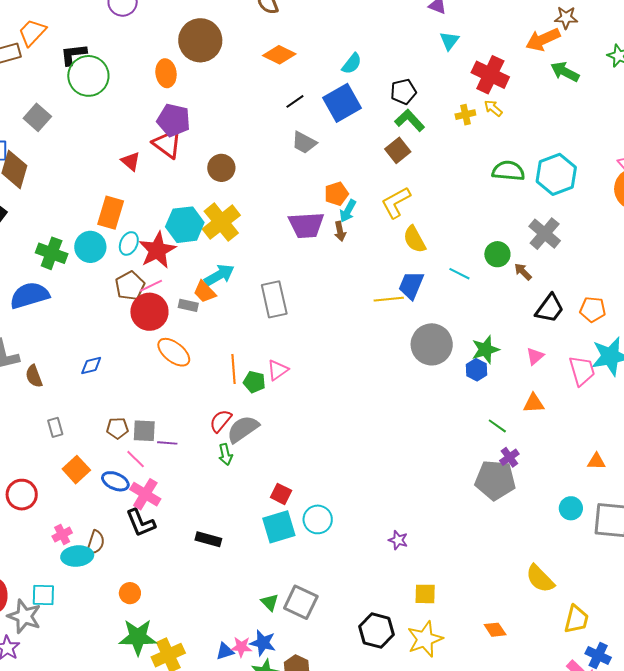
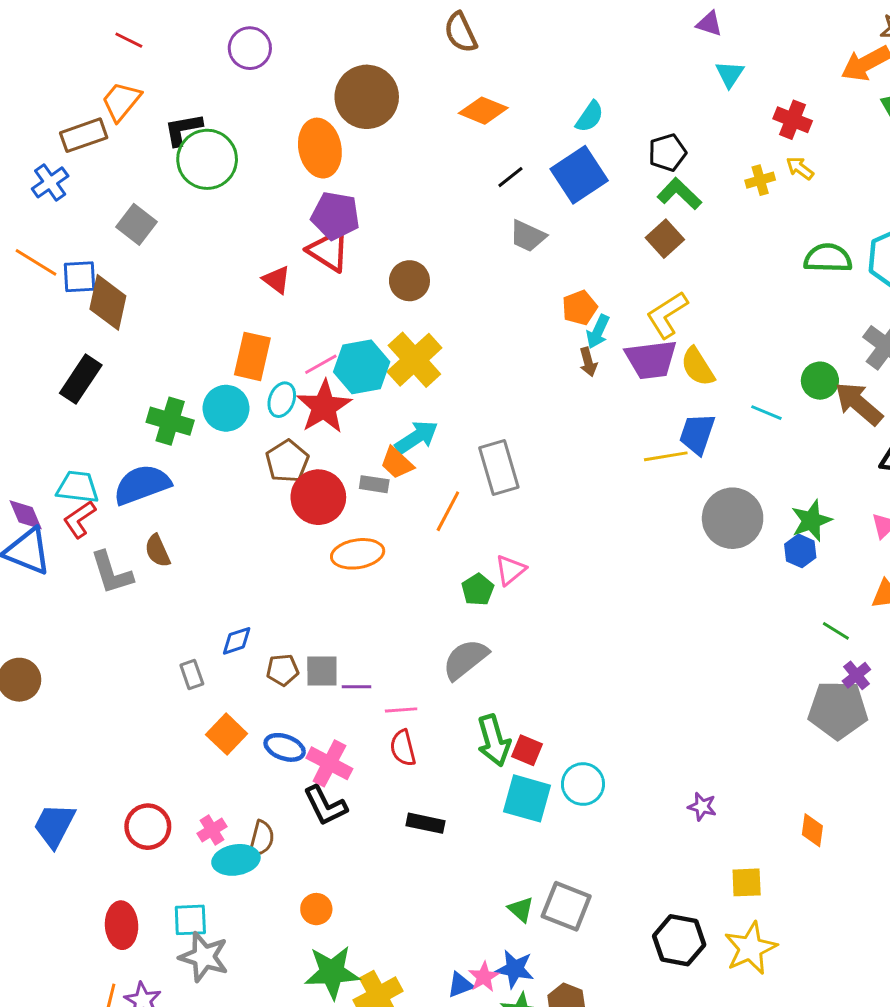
orange ellipse: (166, 73) -> (320, 148), size x1.4
red cross: (490, 75) -> (793, 120), size x0.7
purple trapezoid: (306, 225) -> (651, 359), moved
brown arrow: (523, 272) -> (859, 404), size x1.8
pink line: (151, 286) -> (321, 364), moved
orange ellipse: (174, 352) -> (358, 554), turned -44
blue diamond: (91, 365) -> (237, 641), moved
orange line: (233, 369) -> (448, 511), moved, turned 36
brown semicircle: (34, 376) -> (157, 551), moved
green pentagon: (254, 382) -> (478, 590), turned 30
red semicircle: (221, 421) -> (403, 748), moved, turned -50
green arrow: (225, 455) -> (494, 740), moved, size x1.6
pink line: (136, 459) -> (401, 710), moved, turned -45
red circle: (22, 495) -> (148, 827), moved
cyan square: (279, 527) -> (527, 798), turned 36
gray star: (24, 616) -> (204, 957), moved
orange diamond: (495, 630) -> (812, 830), moved, turned 45
pink star: (241, 647) -> (484, 977), turned -30

